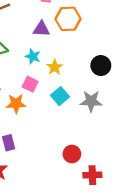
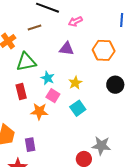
orange hexagon: (68, 19) -> (104, 50), moved
cyan star: (33, 56) -> (48, 78), moved
gray star: (91, 101) -> (101, 146), moved

